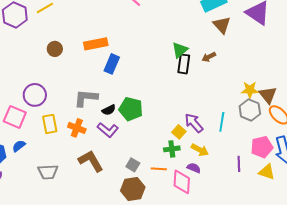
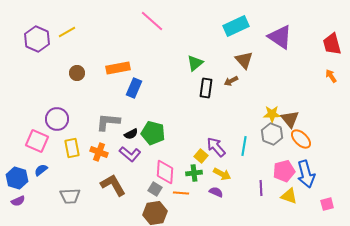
brown triangle: (222, 25) -> (244, 60), moved
green triangle: (180, 50) -> (195, 63), moved
pink diamond: (182, 182) -> (165, 172), moved

